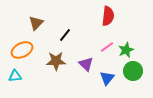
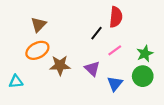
black line: (65, 35) -> (97, 33), moved
orange ellipse: (22, 50) -> (37, 50), moved
green star: (126, 50) -> (145, 54), moved

